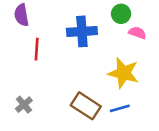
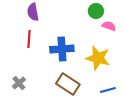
purple semicircle: (21, 15) -> (33, 12), moved
blue cross: (82, 31) -> (62, 49), moved
blue line: (120, 108) -> (108, 90), moved

